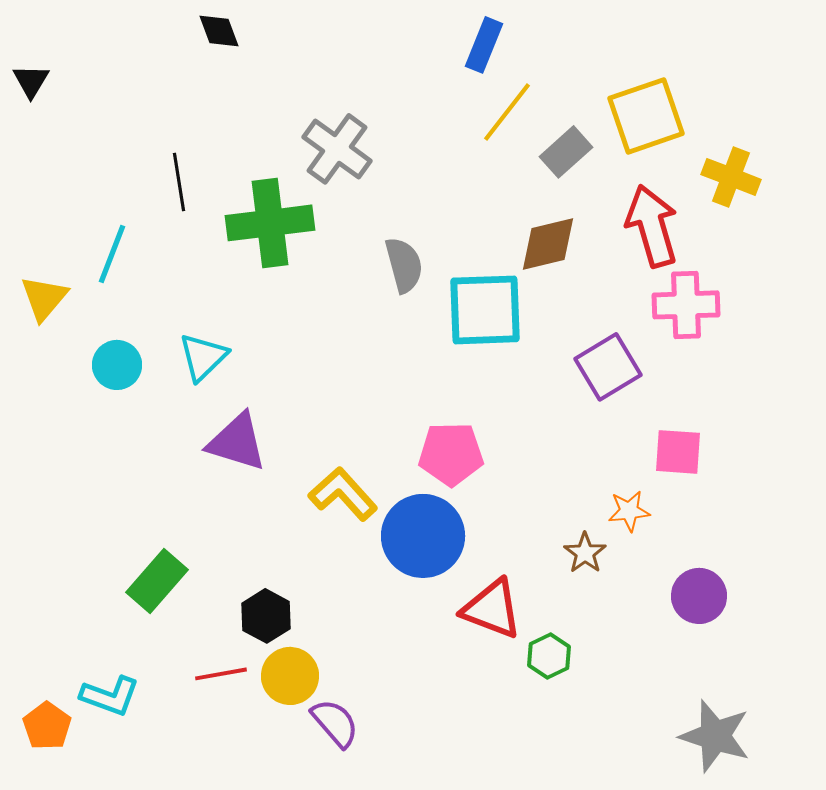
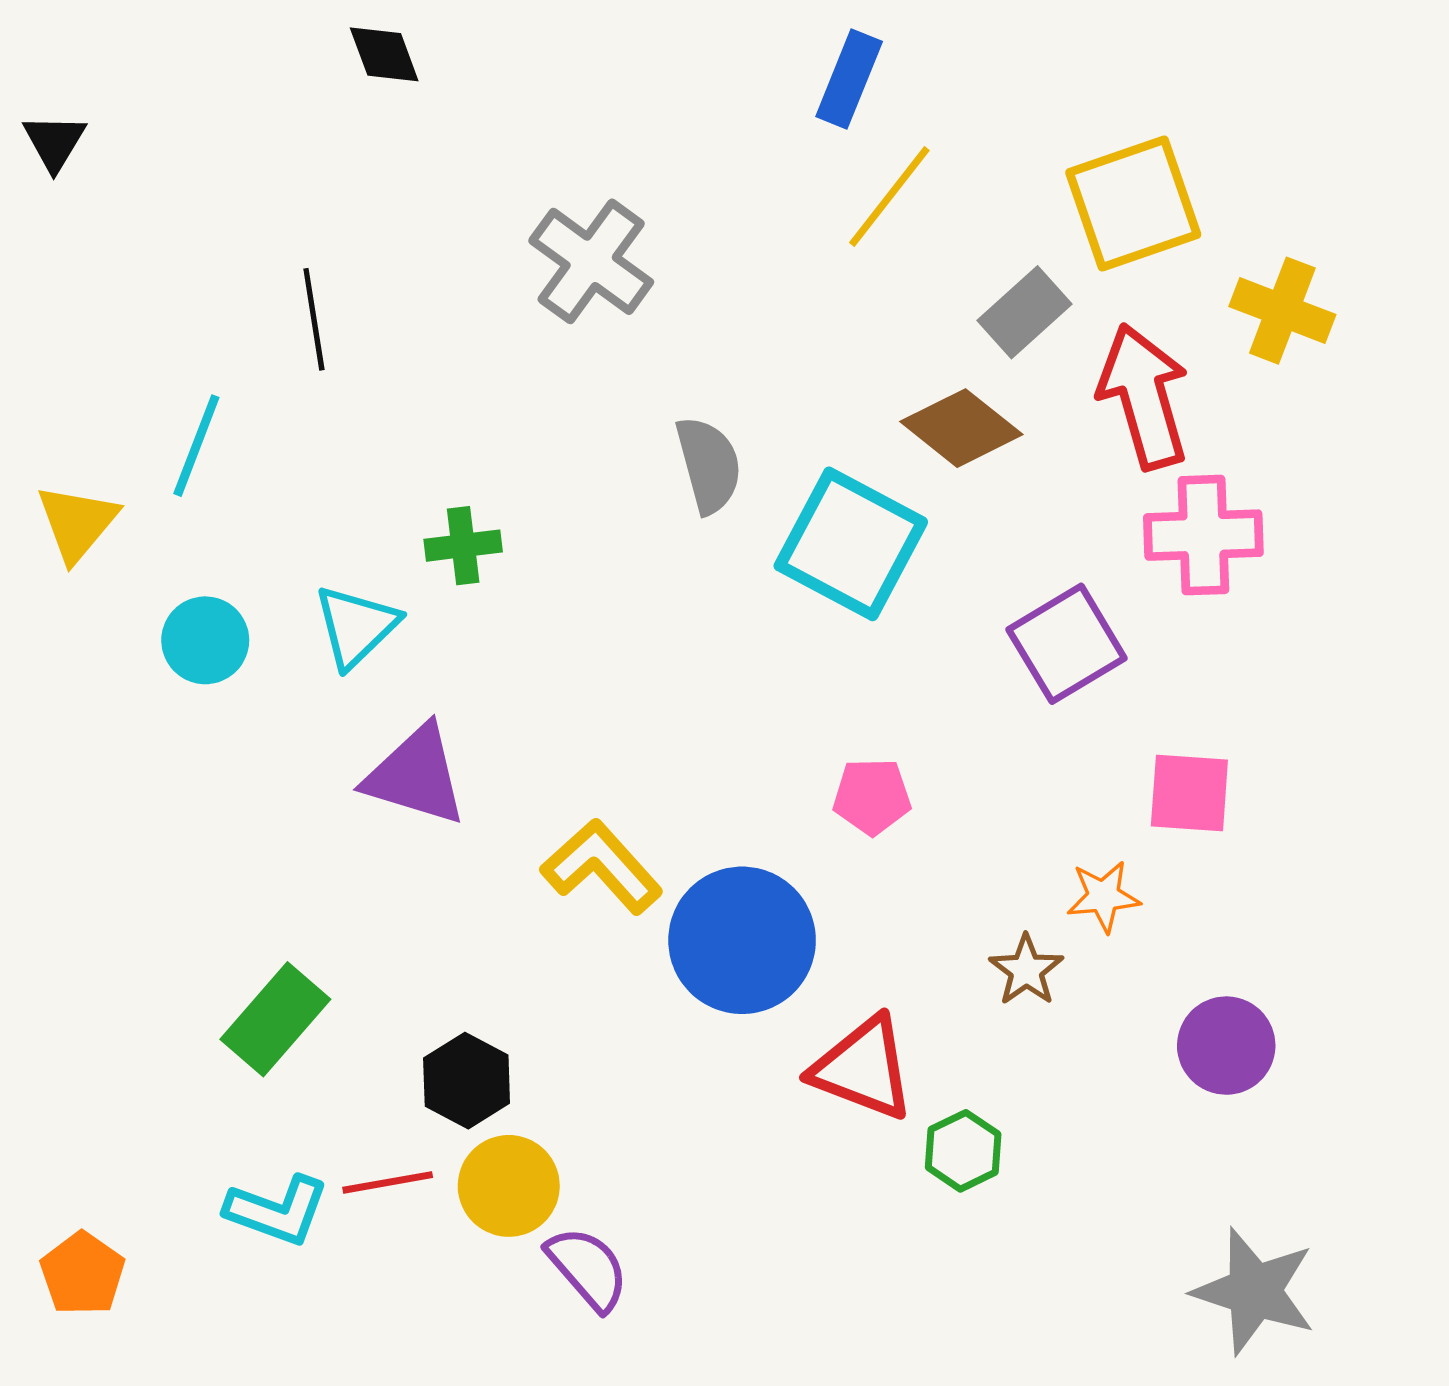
gray rectangle: (566, 152) -> (1024, 312), moved
green cross: (270, 223) -> (463, 546), moved, size x0.5
brown diamond: (548, 244) -> (961, 428), turned 52
cyan square: (485, 310) -> (851, 544), turned 30
pink pentagon: (451, 454) -> (872, 796), moved, size x0.7
cyan L-shape: (110, 696) -> (277, 1210), moved

